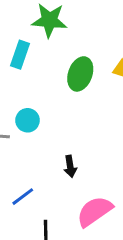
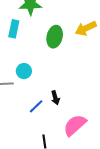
blue line: (23, 197) -> (36, 106), moved

